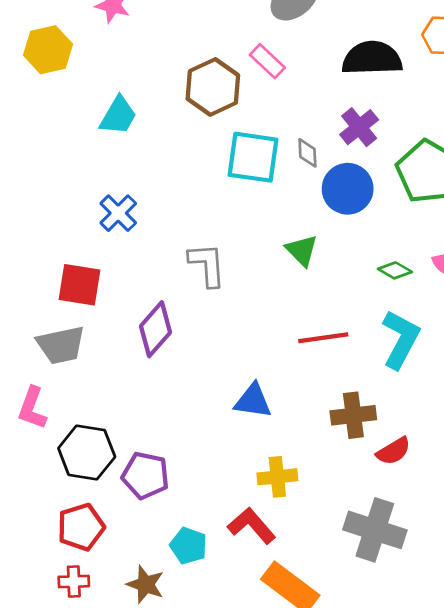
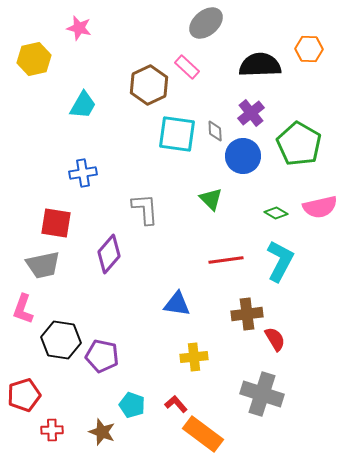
blue cross: (118, 213) -> (83, 173), turned 36
red semicircle: (393, 451) -> (275, 339), turned -90
red L-shape: (252, 526) -> (176, 404), moved, size x0.7
red pentagon: (81, 527) -> (24, 395), moved

